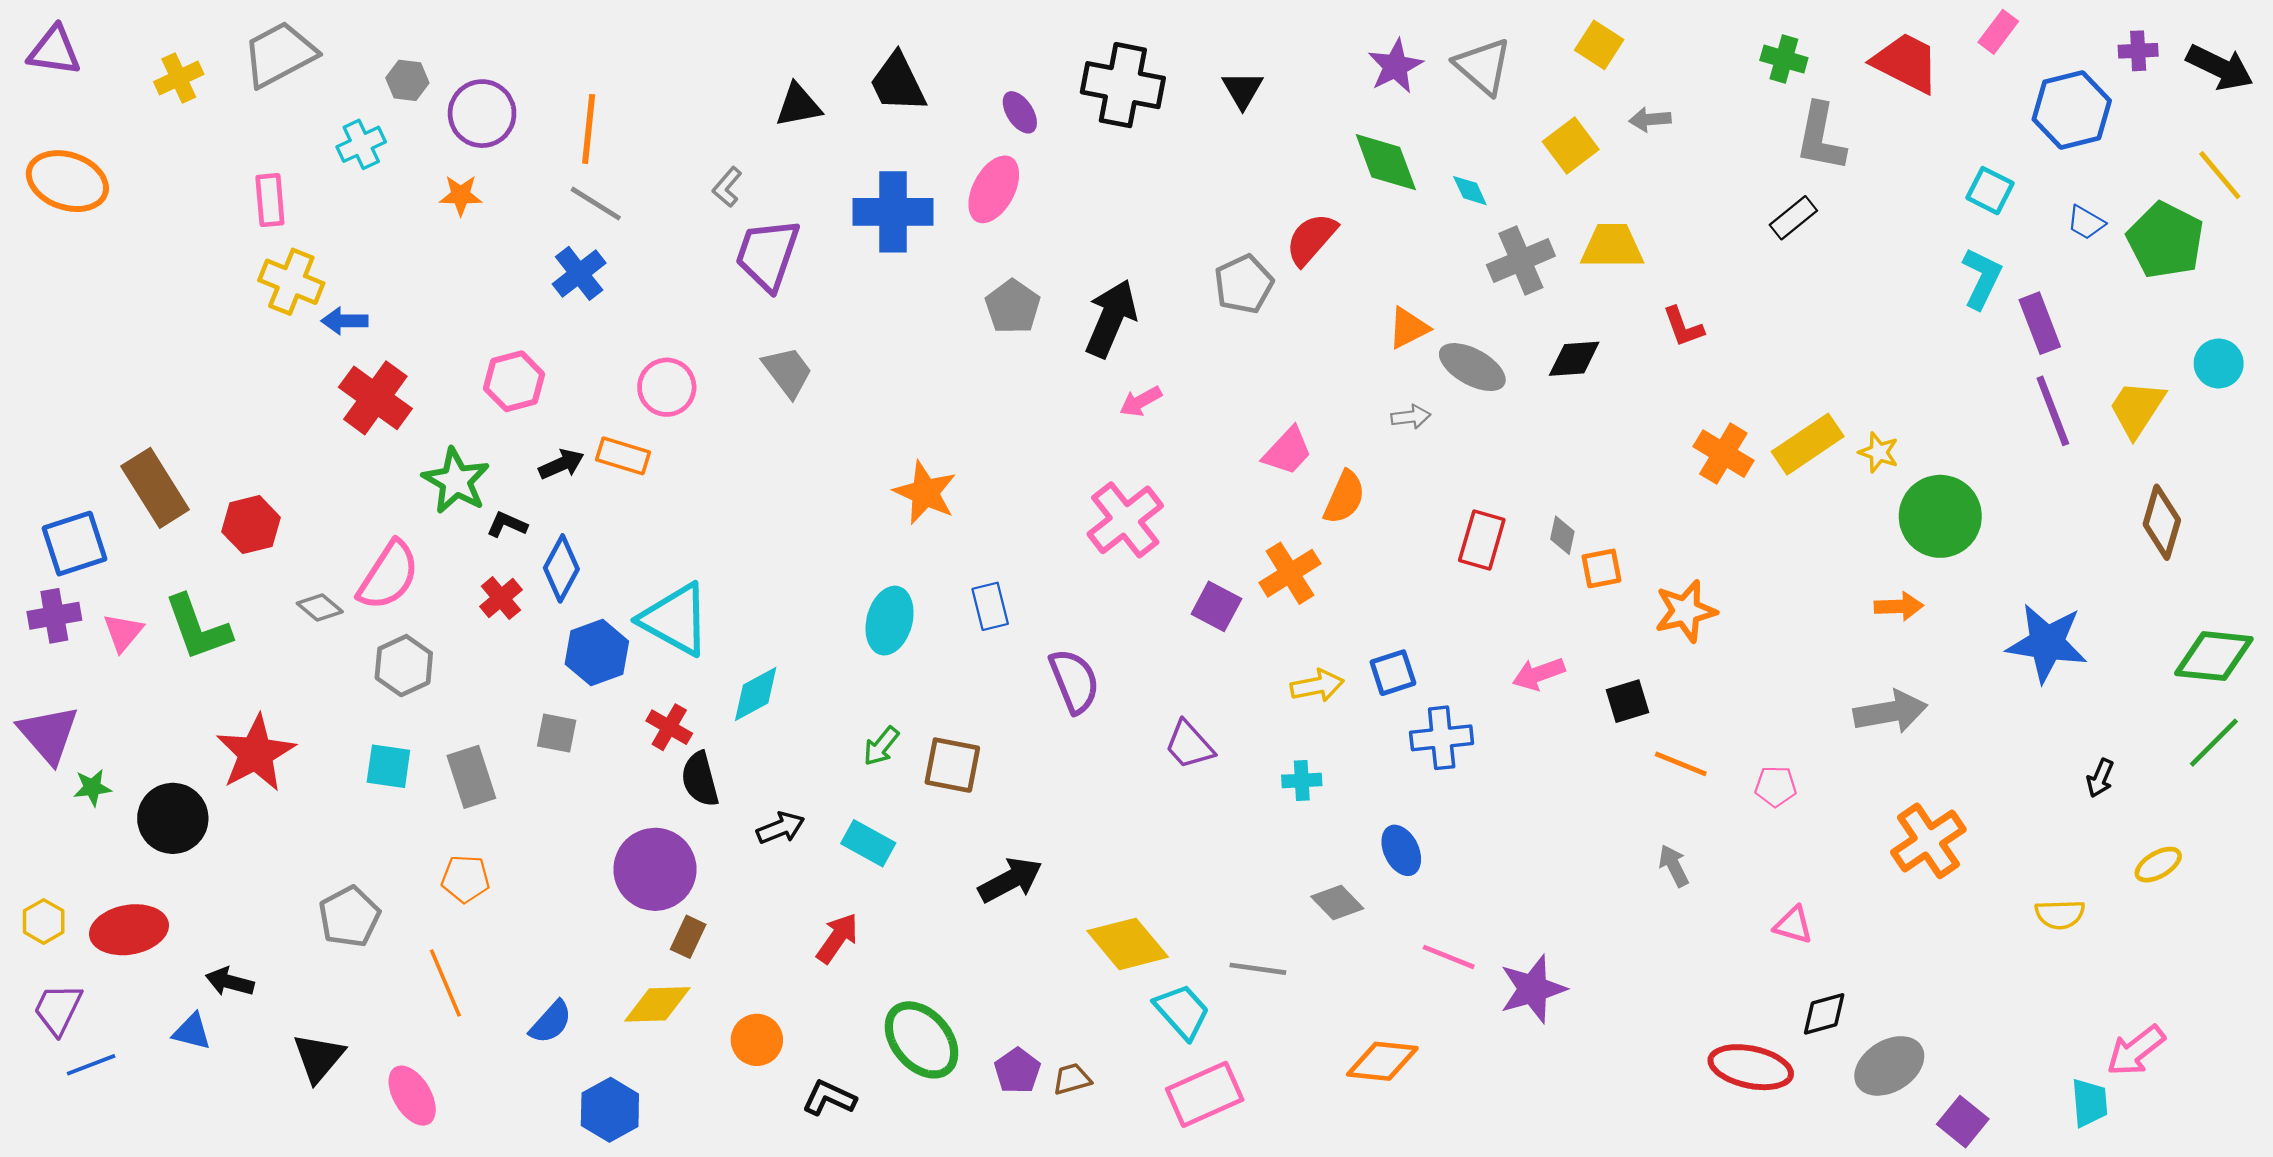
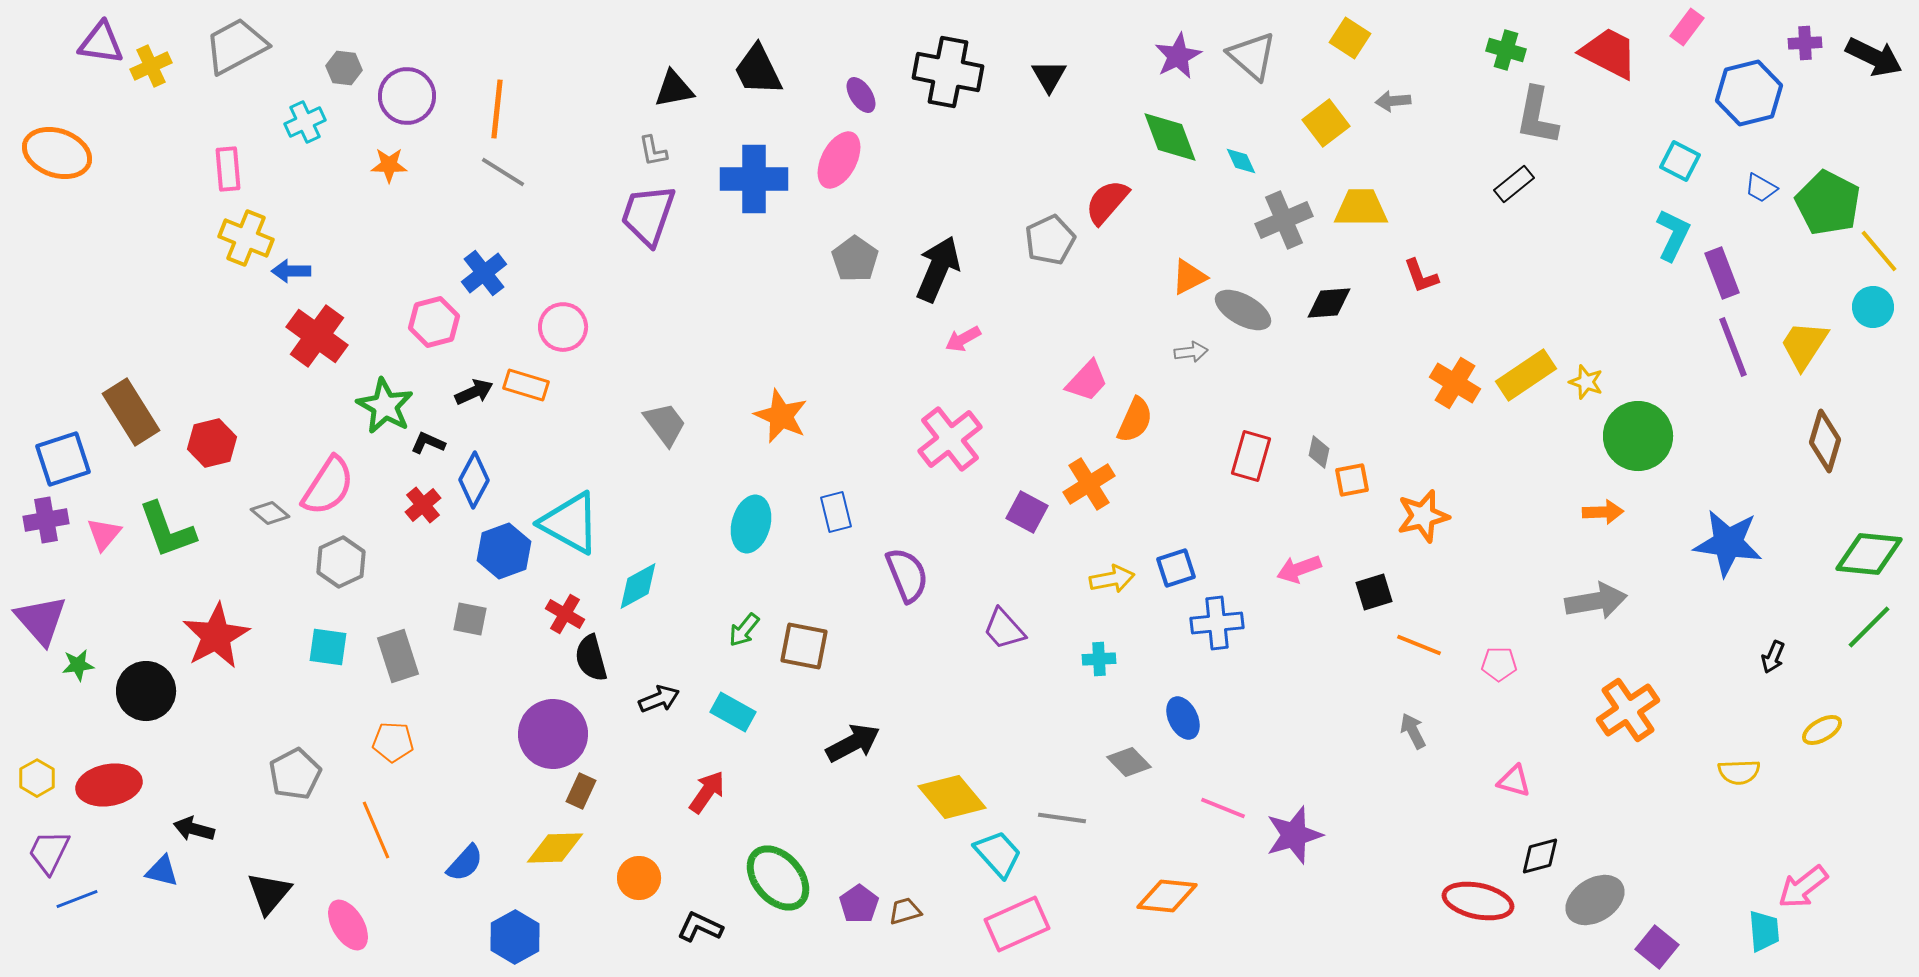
purple triangle: (54, 51) -> (101, 43), moved
yellow line: (2220, 175) -> (1879, 251), moved
gray L-shape: (727, 187) -> (653, 151), moved, turned -52
blue cross: (579, 273) -> (484, 273), moved
gray trapezoid: (788, 372) -> (665, 424), moved

